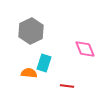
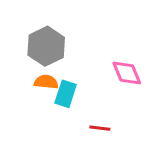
orange semicircle: (29, 73) -> (46, 82), moved

